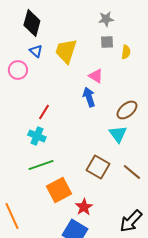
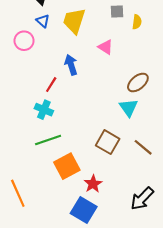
blue arrow: (89, 97) -> (71, 65), moved

